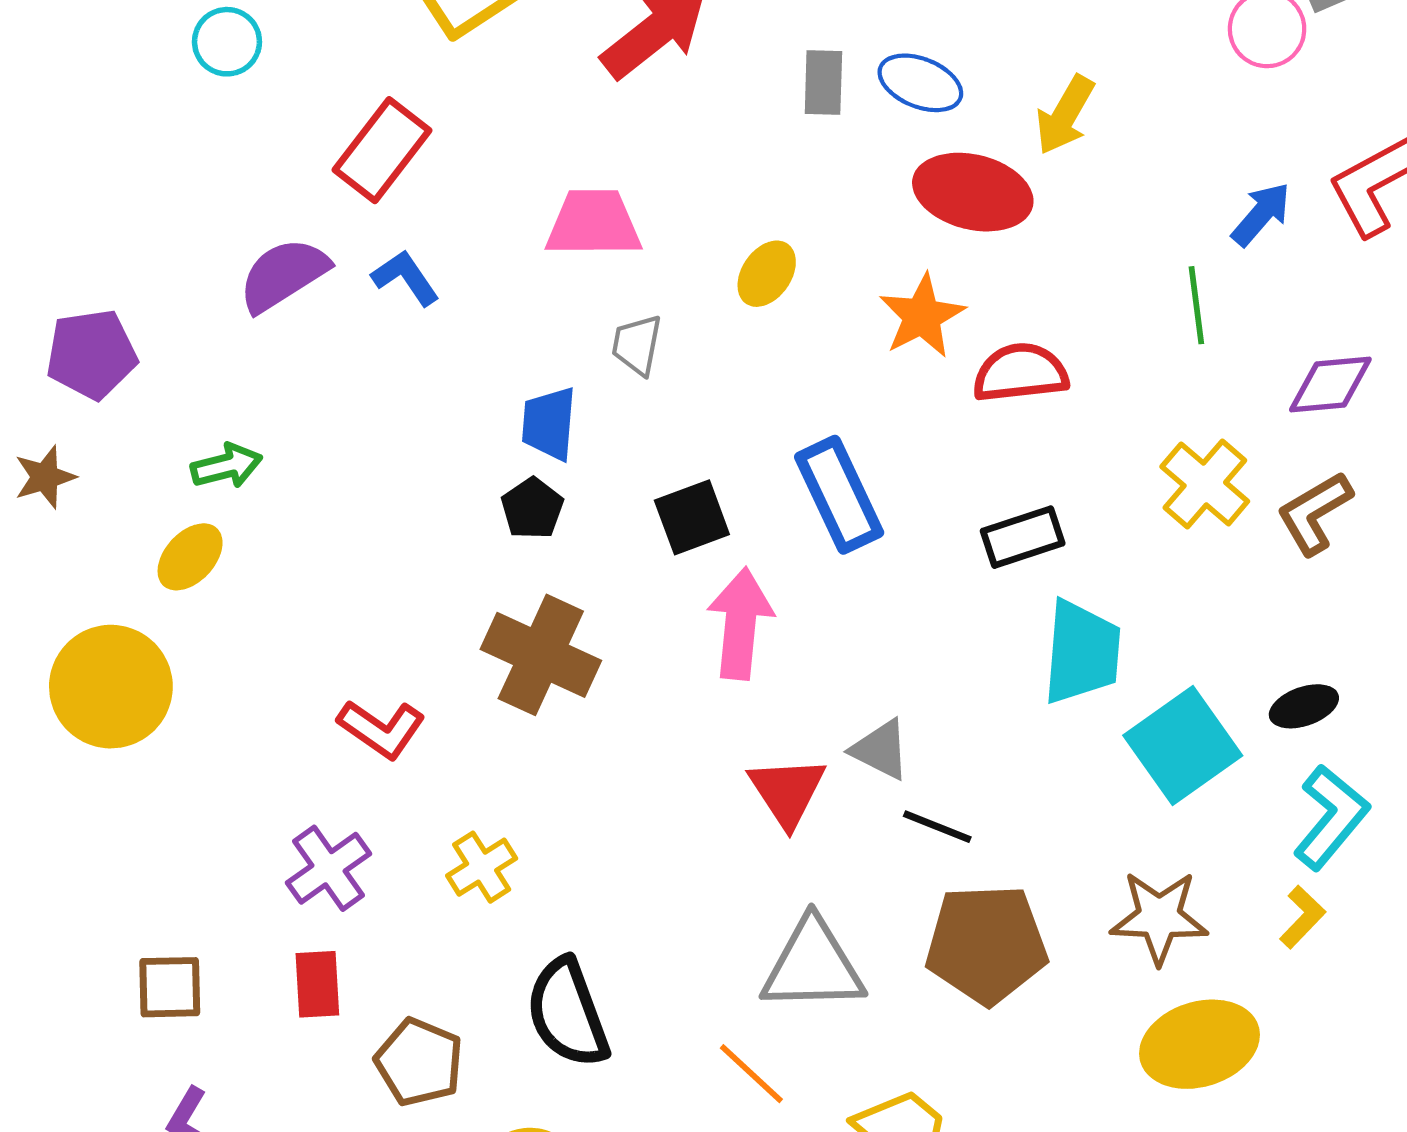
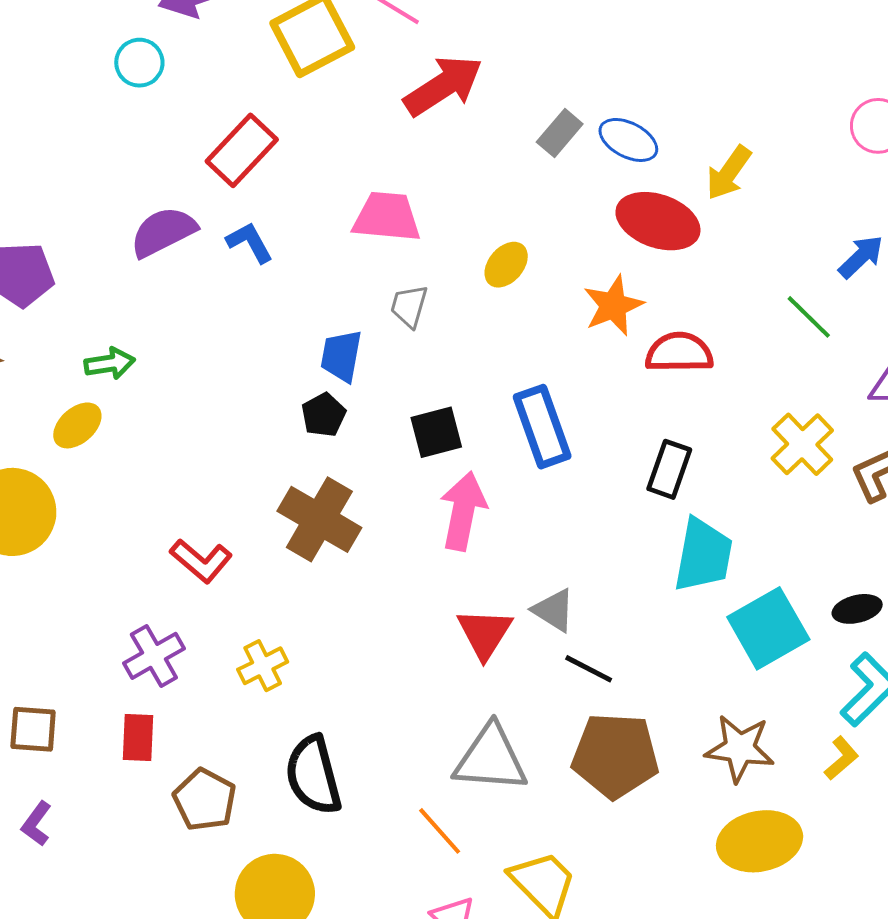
gray rectangle: (823, 82) -> (560, 133), turned 33
green line: (1196, 305) -> (809, 317), turned -44
black rectangle: (1023, 537) -> (669, 469), turned -58

